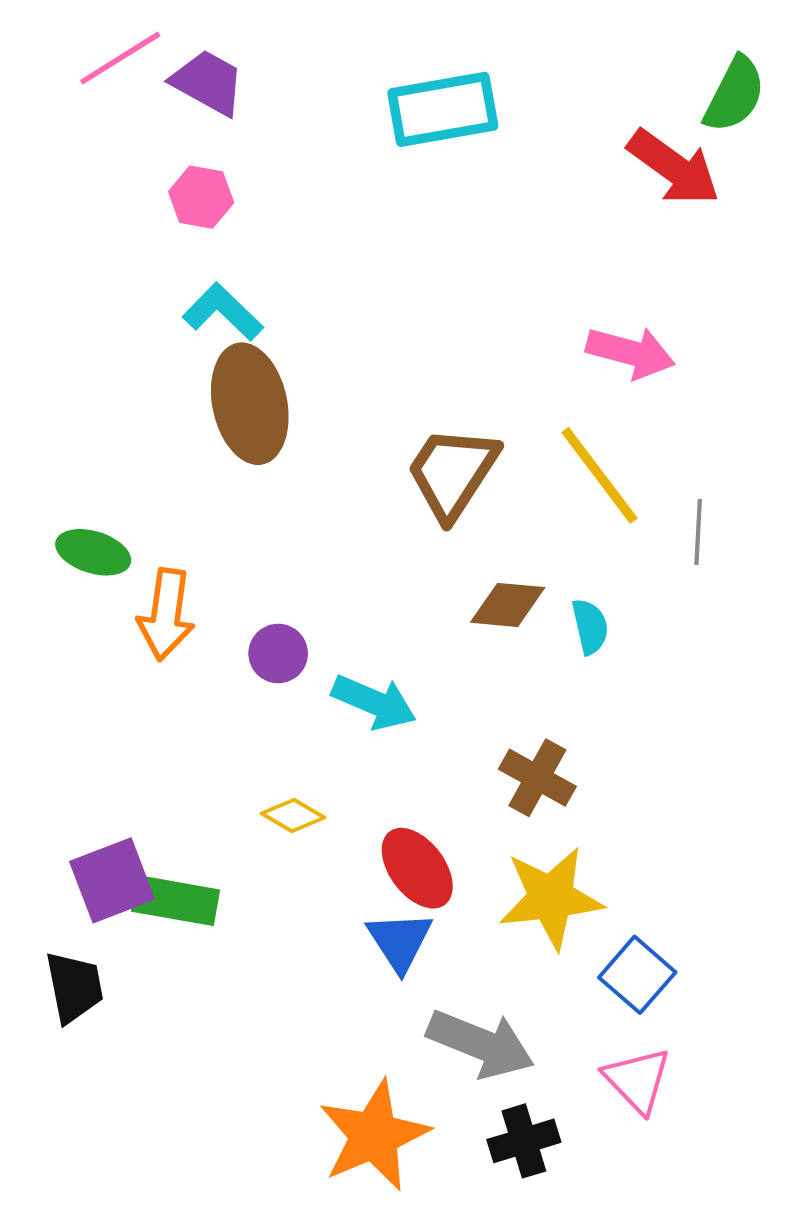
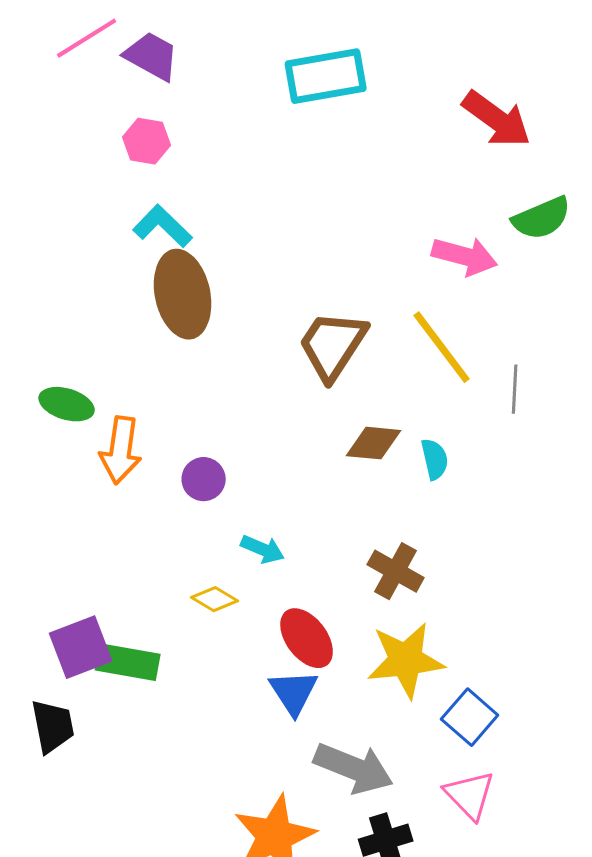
green semicircle: (735, 95) -> (542, 218), moved, turned 40
cyan arrow: (374, 702) -> (263, 549), moved, size x0.7

